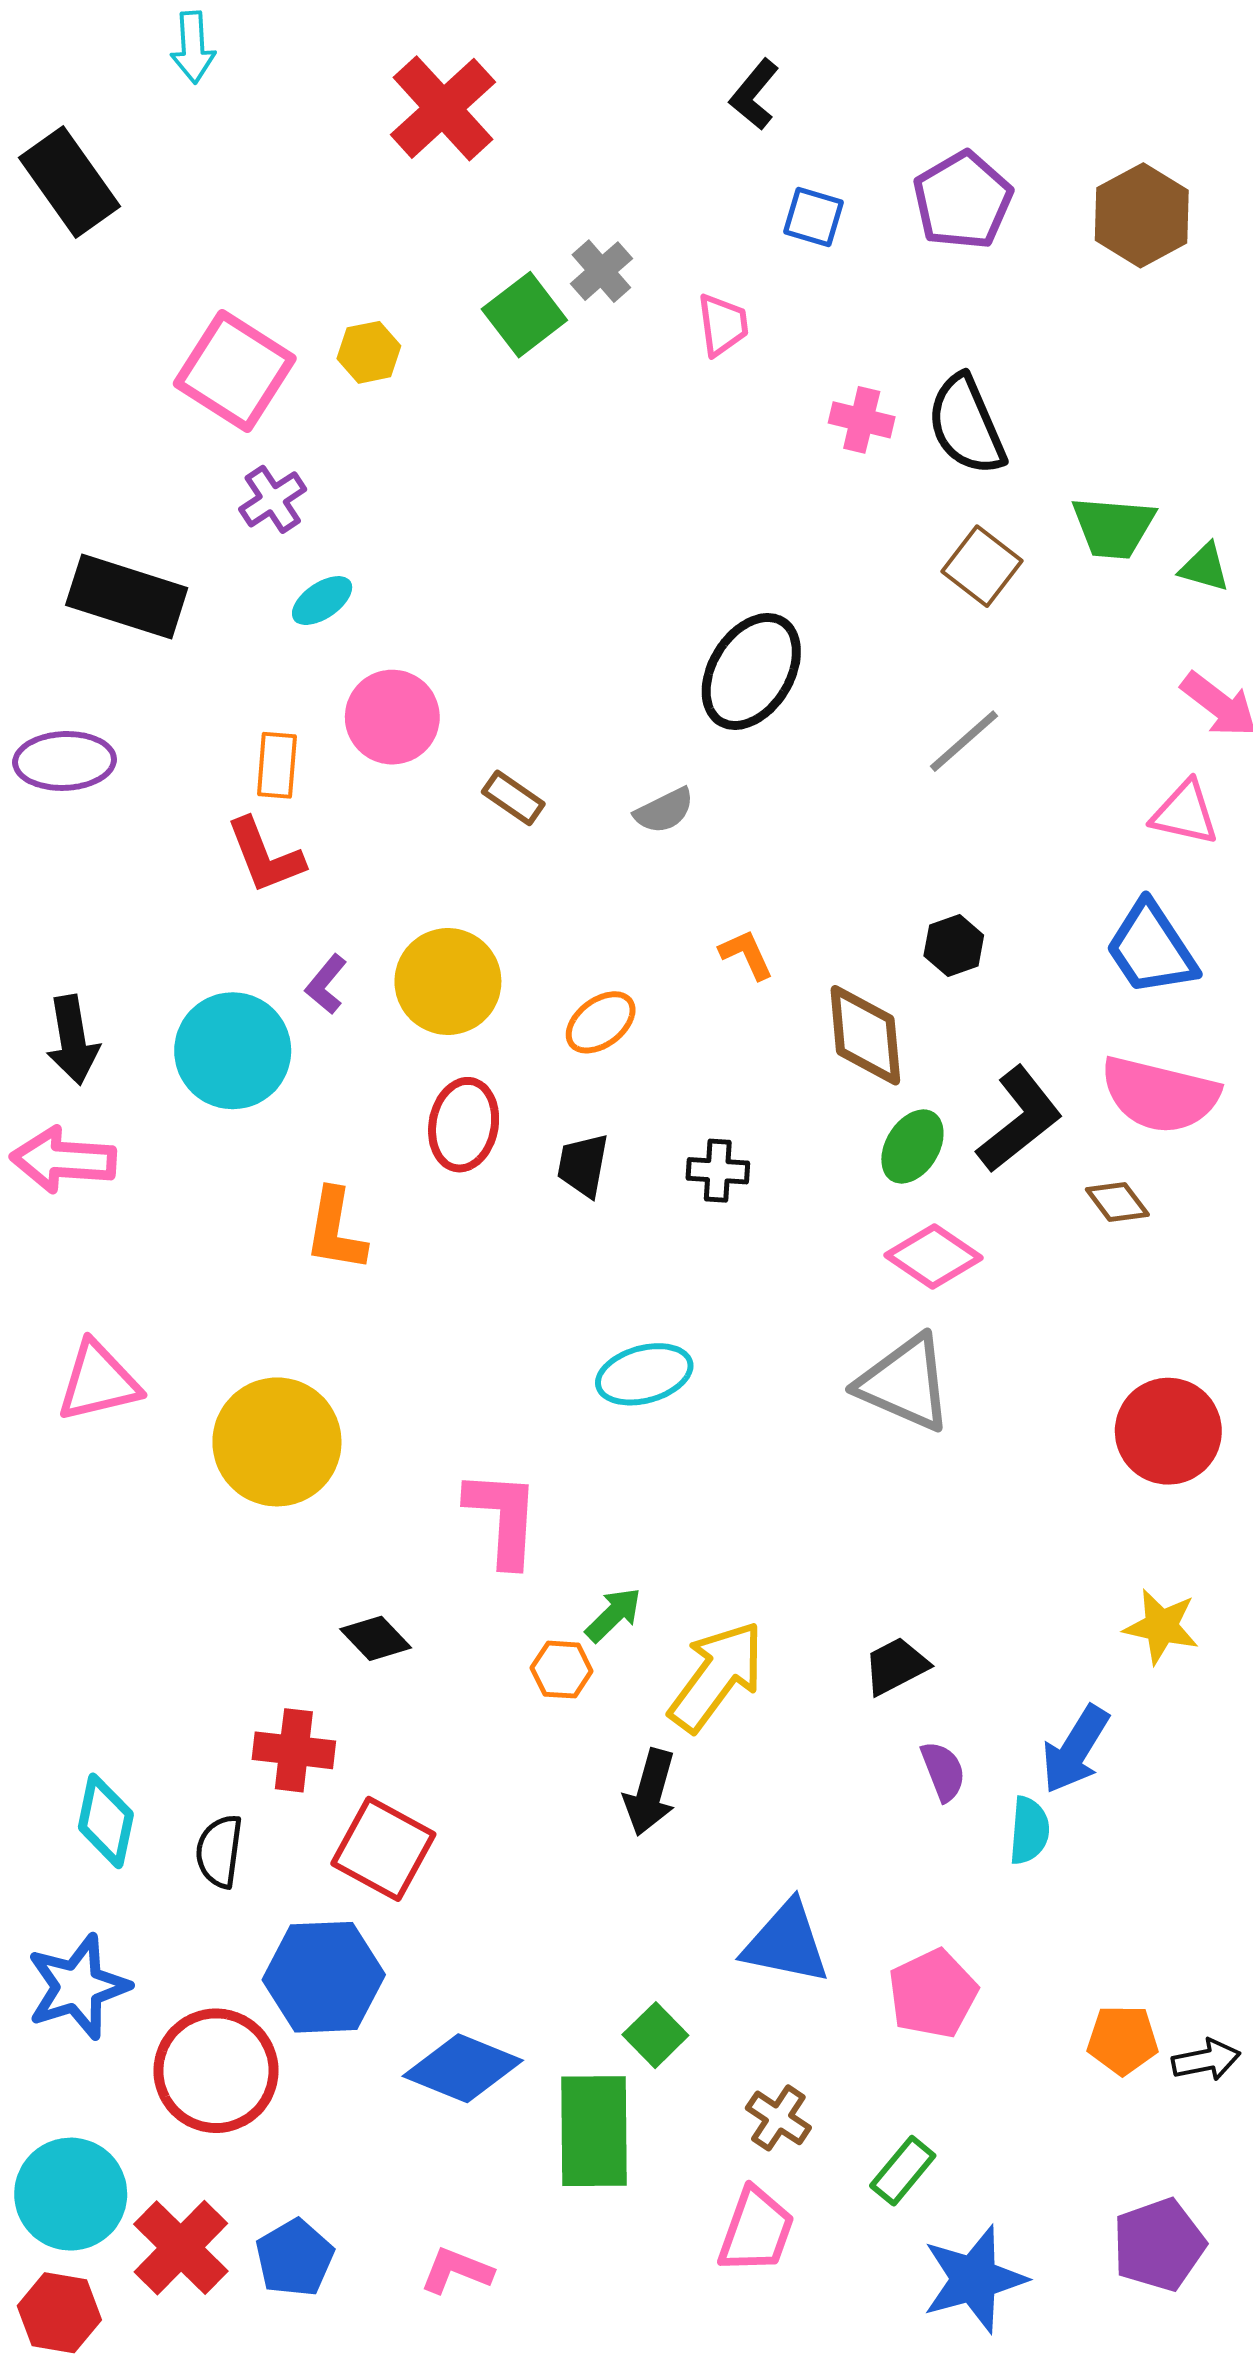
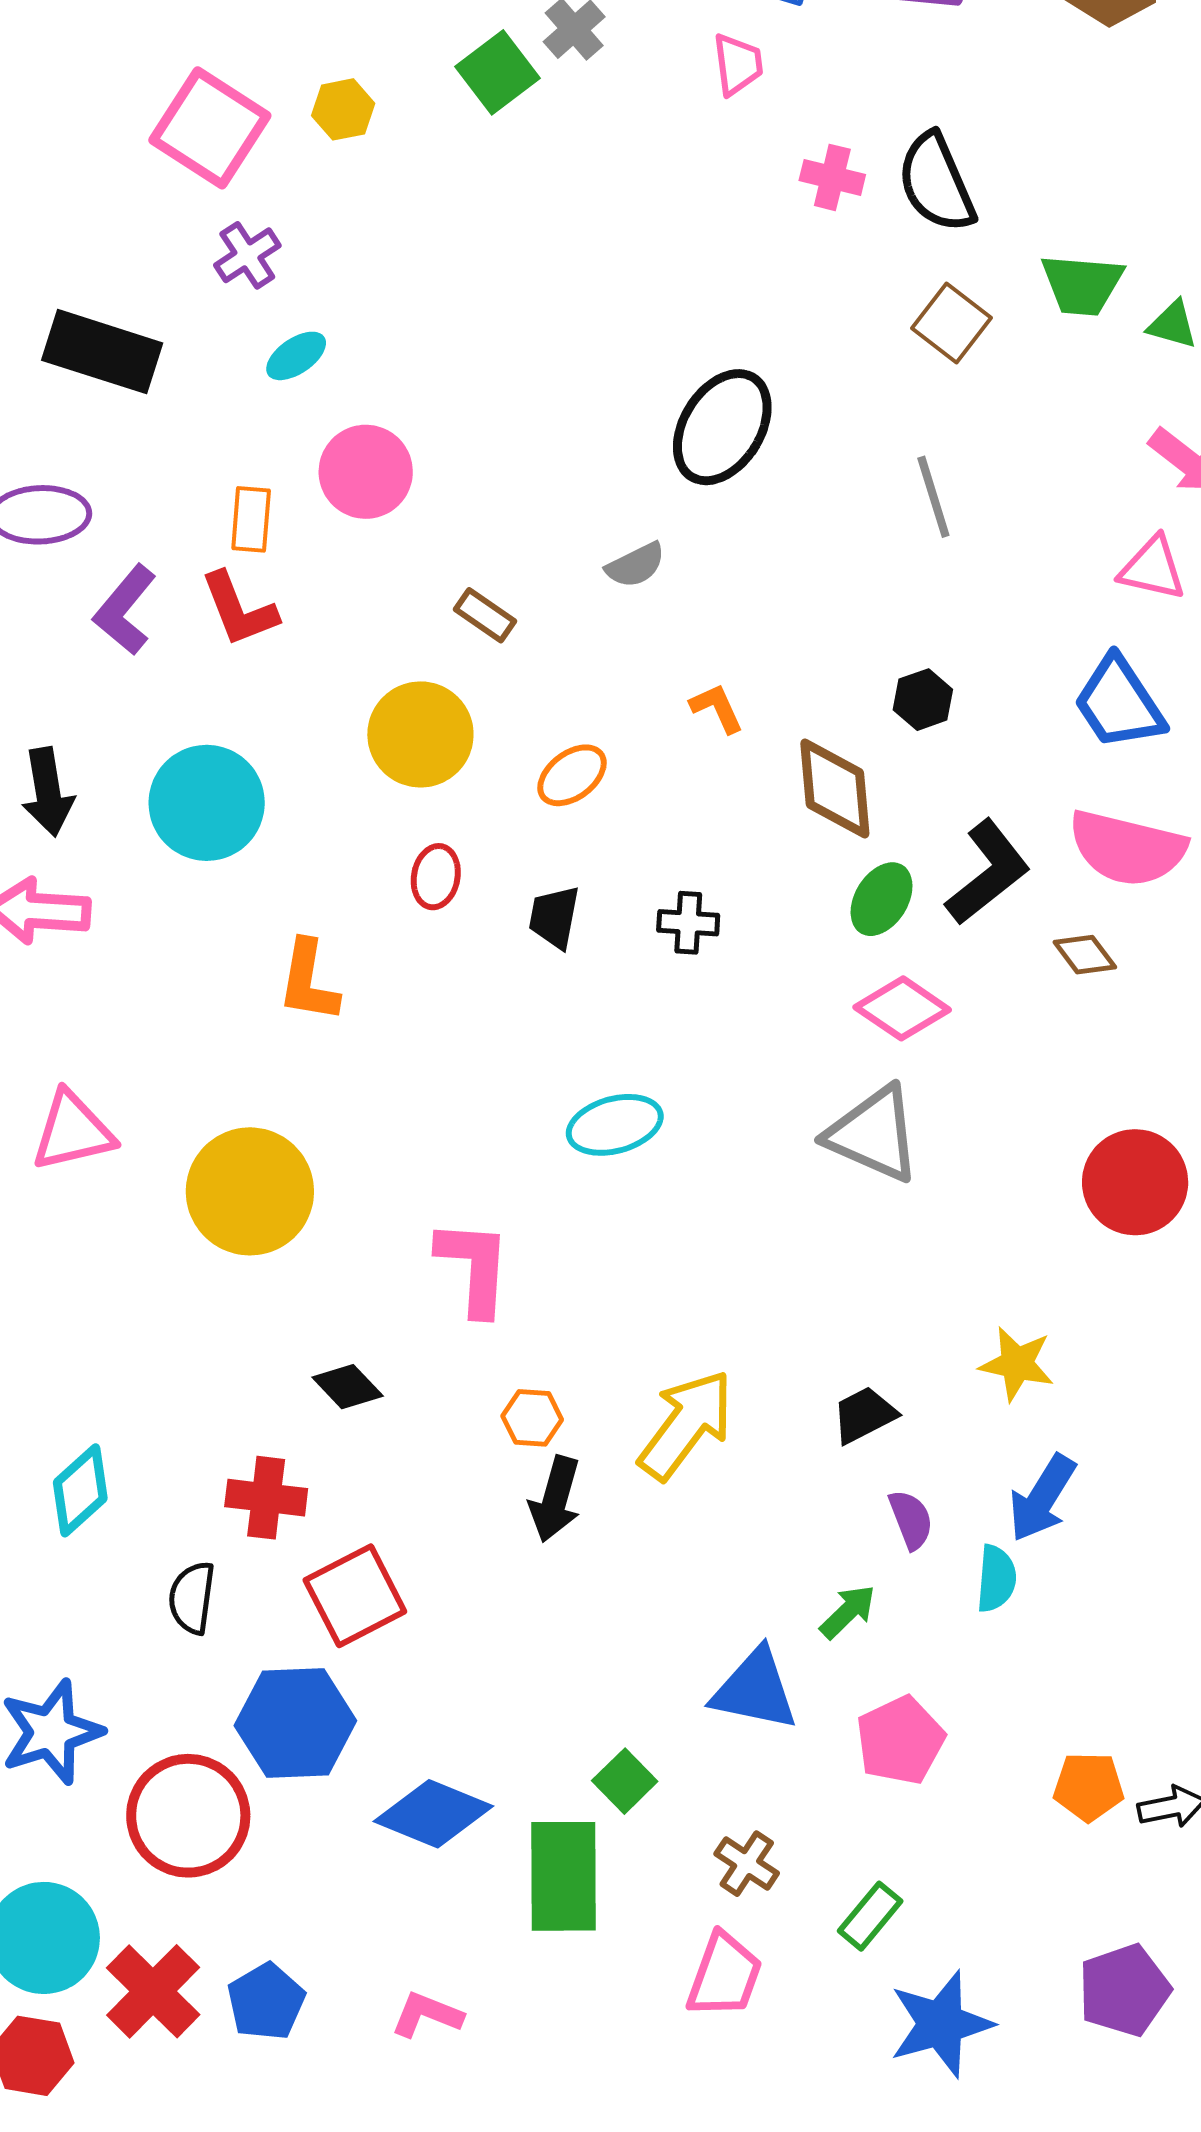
pink trapezoid: (723, 325) -> (738, 64), moved
gray line: (964, 741) -> (933, 497), turned -66
brown rectangle: (513, 798) -> (485, 615), moved
purple L-shape: (326, 984) -> (125, 610), moved, size x1.5
red ellipse: (464, 1125) -> (436, 877), size x0.7
green arrow: (614, 1615) -> (848, 1612), moved
yellow star: (1161, 1626) -> (1017, 1364), moved
black arrow: (650, 1792) -> (555, 1499), moved
cyan diamond: (106, 1821) -> (80, 1490), moved, turned 36
red square: (383, 1849) -> (355, 1596), turned 34

